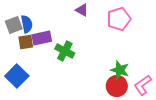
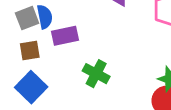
brown square: (26, 42) -> (30, 51), moved
green cross: (65, 51) -> (96, 74), moved

